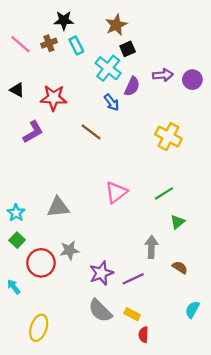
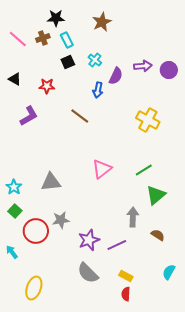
black square: (128, 49) -> (68, 62), moved
cyan cross: (108, 68) -> (95, 60), size x0.6
red star: (54, 98) -> (47, 86), size x0.7
blue arrow: (112, 102) -> (98, 90), turned 49
green triangle: (178, 222) -> (156, 195), size x1.5
yellow rectangle: (132, 314) -> (126, 276), moved

